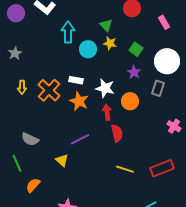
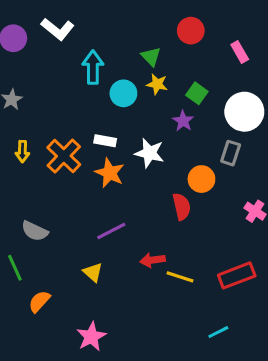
purple star: (134, 72) -> (183, 121), moved
orange circle: (130, 101) -> (201, 179), moved
red arrow: (107, 112) -> (153, 260), moved, turned -91
red semicircle: (117, 133) -> (182, 207), moved
yellow triangle: (62, 160) -> (93, 272), moved

